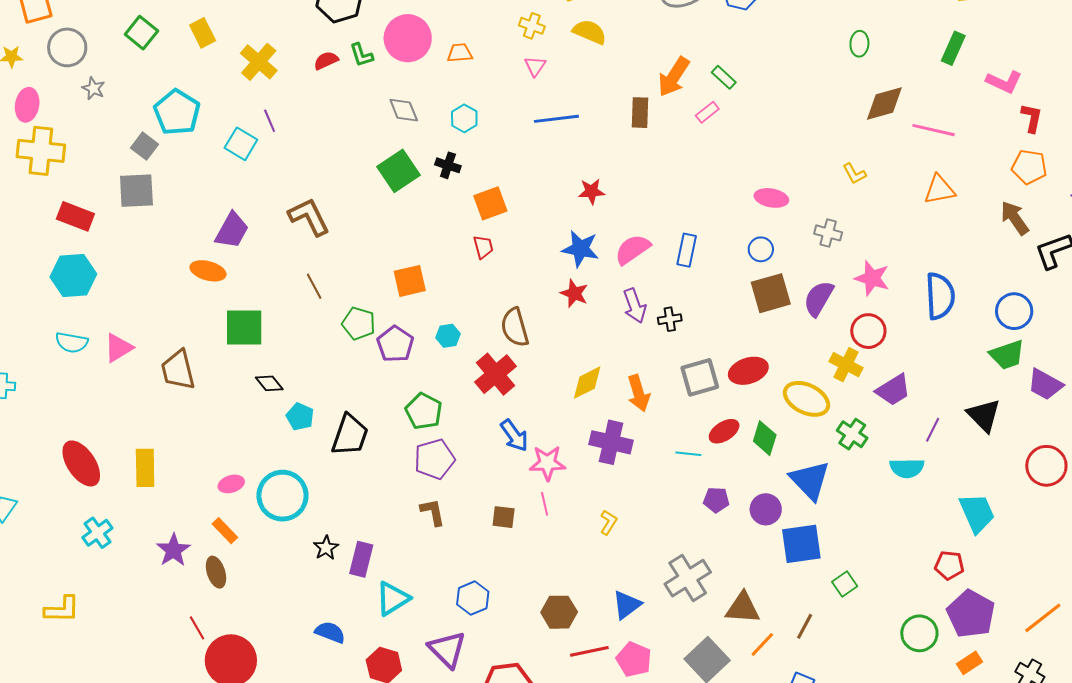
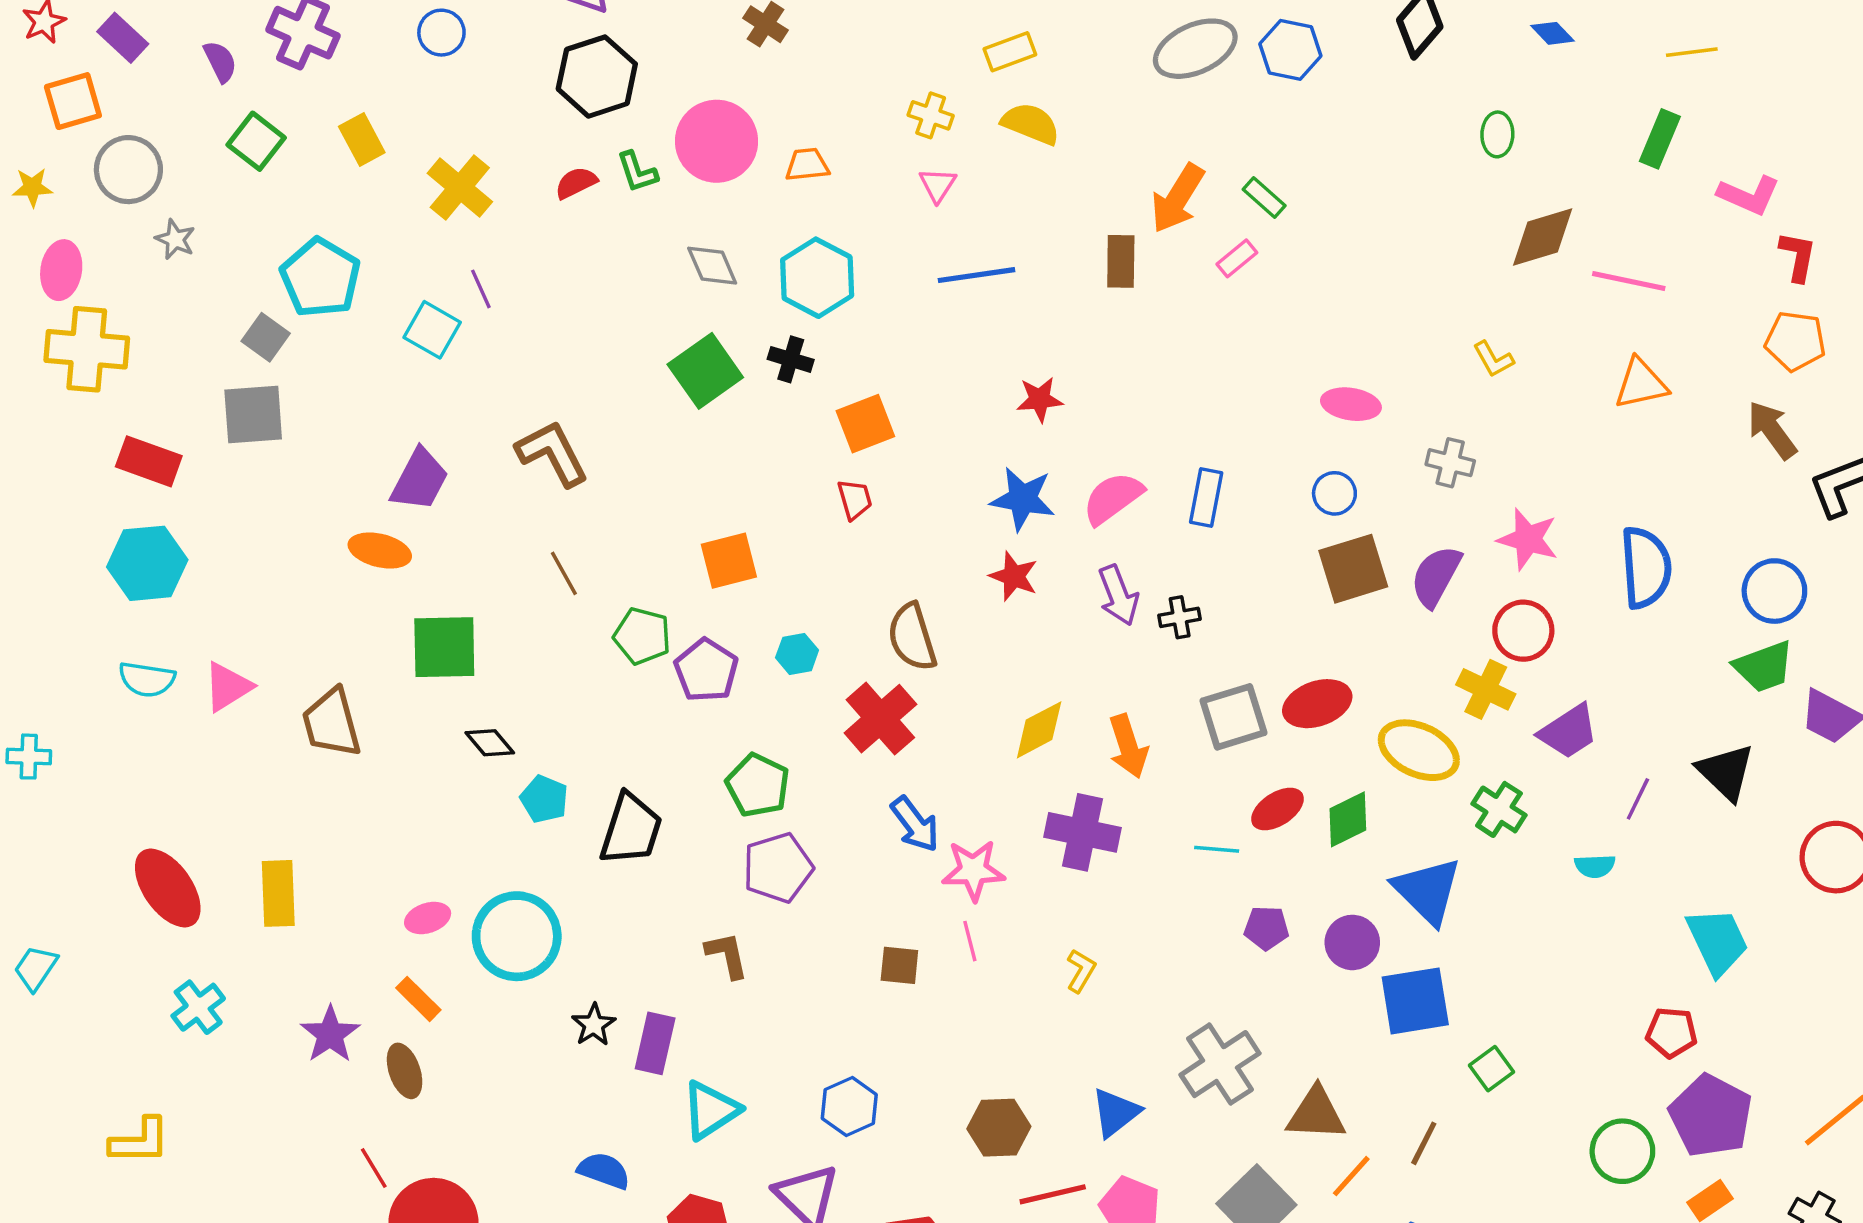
cyan hexagon: (464, 118) -> (817, 278), size x1.6
green diamond: (765, 438) -> (1348, 819), turned 48
cyan semicircle: (907, 468) -> (1595, 866), size x0.7
brown L-shape: (433, 512) -> (727, 955), moved

